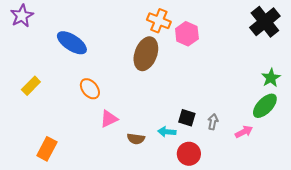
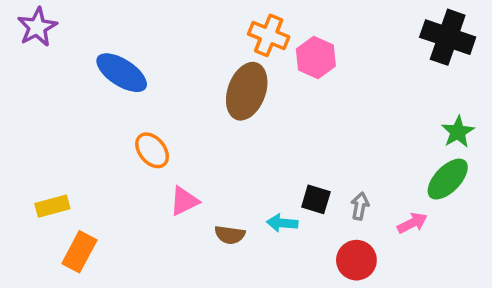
black cross: (265, 22) -> (448, 37), turned -32
yellow rectangle: (31, 86) -> (52, 206), moved, turned 30
red circle: (189, 154) -> (356, 260), moved

